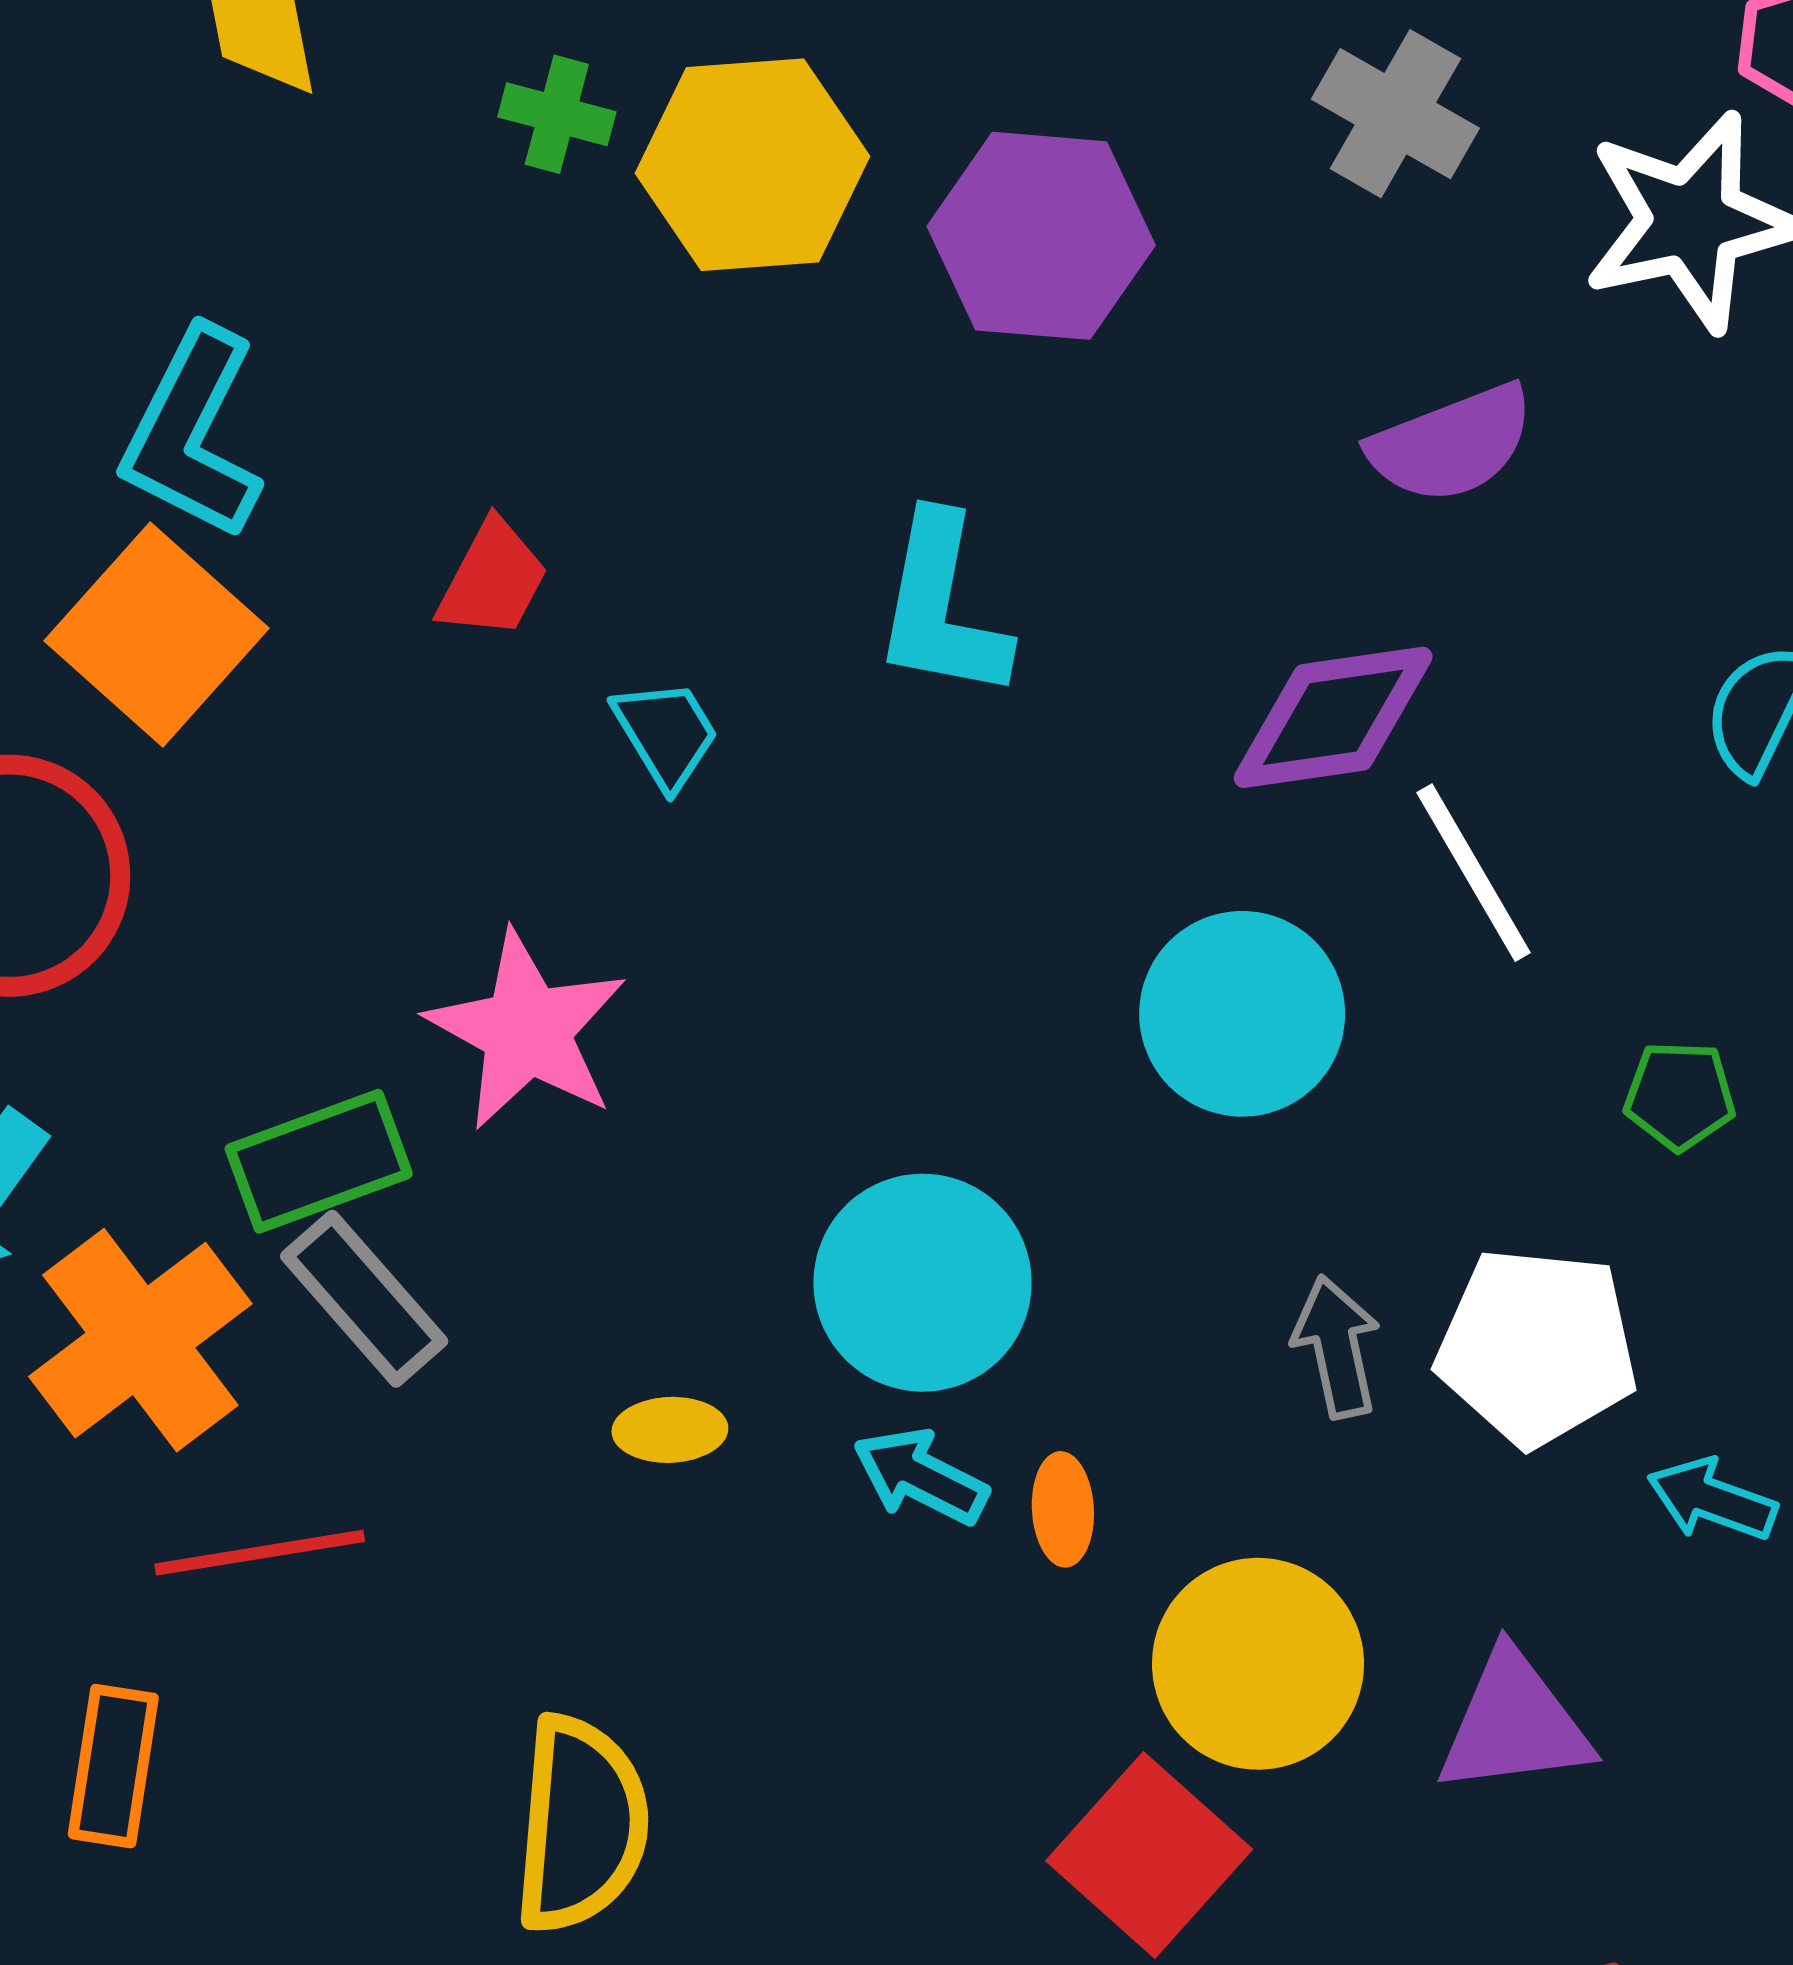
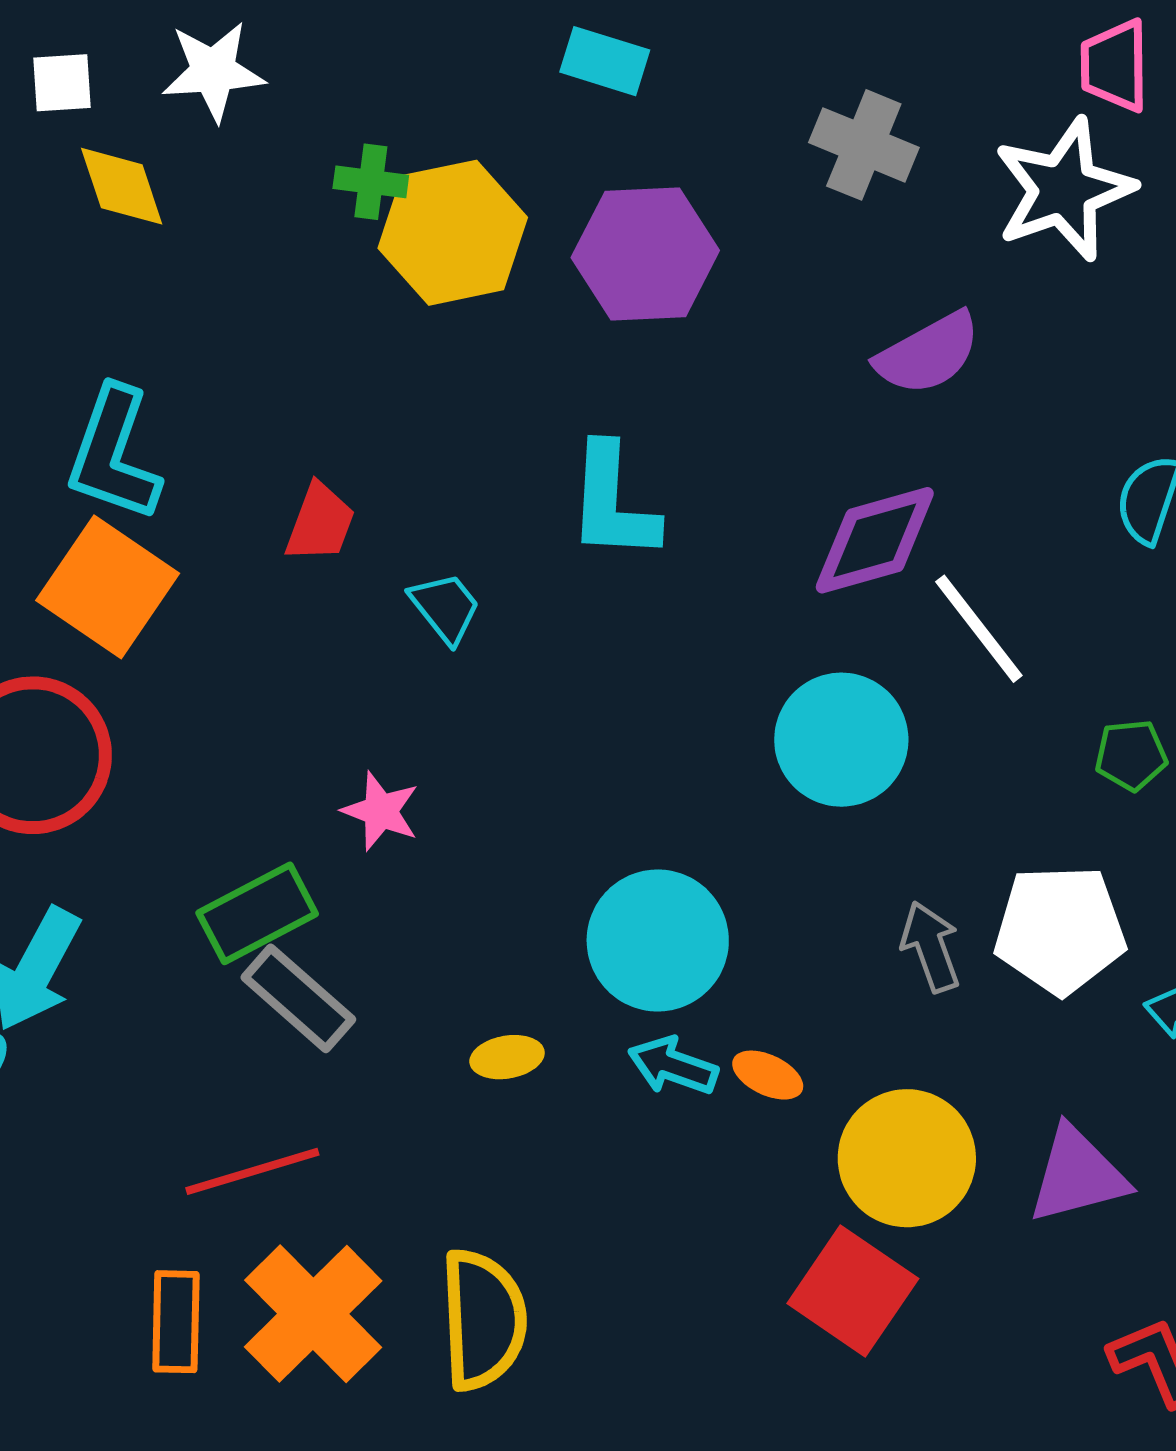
green cross: (557, 114) -> (371, 182), moved
pink star: (527, 1030) -> (381, 811), size x0.6
orange cross: (140, 1340) -> (313, 1314), moved
orange ellipse: (1063, 1509) -> (768, 1075), turned -54

